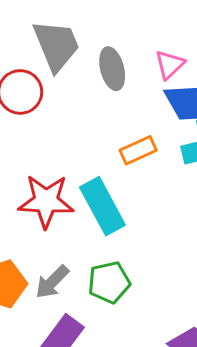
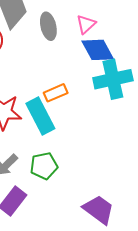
orange rectangle: (138, 150) -> (56, 93), moved

